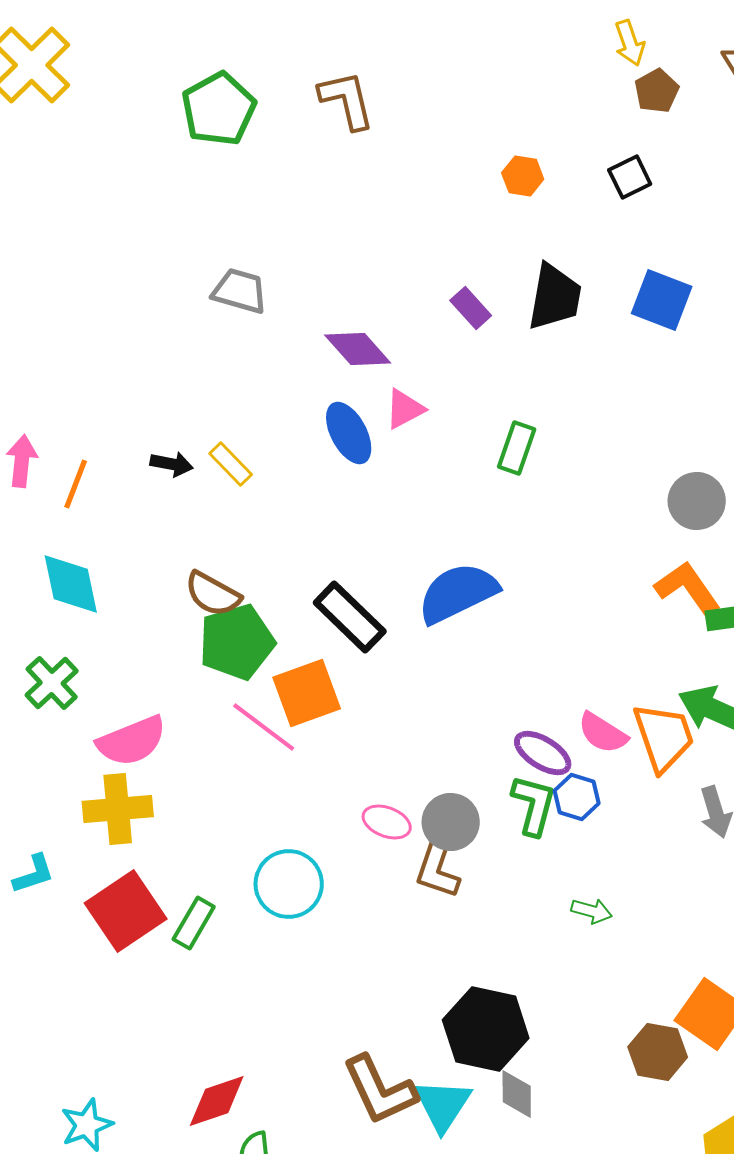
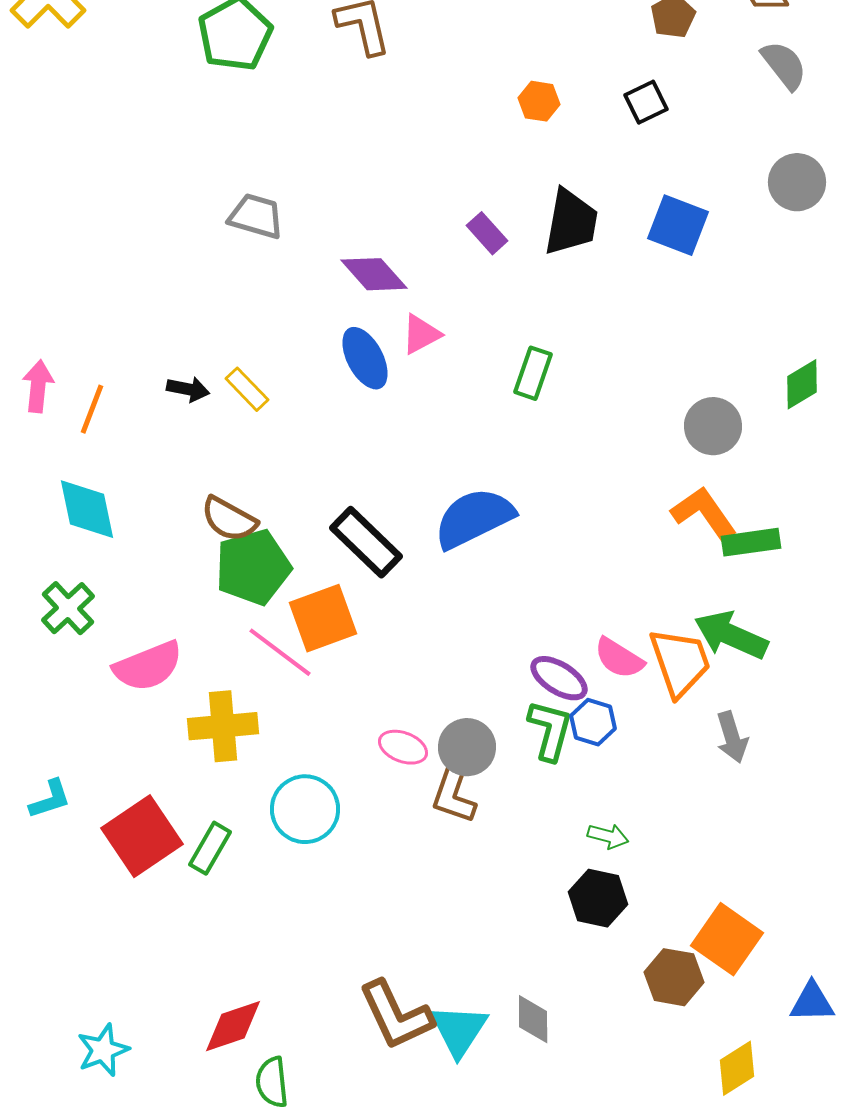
yellow cross: (118, 809) -> (223, 726), moved
black hexagon: (486, 1029) -> (598, 898), moved, size x0.7

